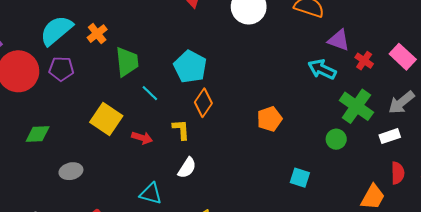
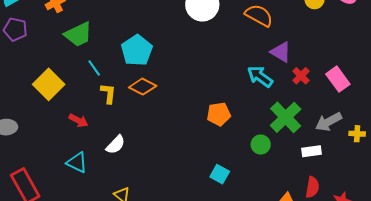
green trapezoid: (127, 62) -> (78, 34), turned 60
orange diamond: (203, 103) -> (143, 87), turned 72
orange pentagon: (269, 119) -> (219, 114), moved
yellow L-shape: (181, 130) -> (108, 93), moved
red arrow: (142, 138) -> (78, 120), moved

